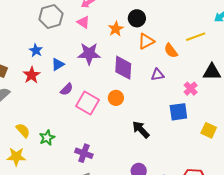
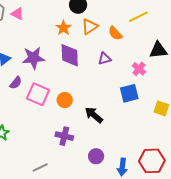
pink triangle: (83, 22) -> (17, 14), moved
orange star: (116, 29) -> (63, 28), moved
purple star: (89, 54) -> (33, 58), moved
orange circle: (116, 98) -> (65, 100), moved
purple cross: (84, 153) -> (64, 136), moved

